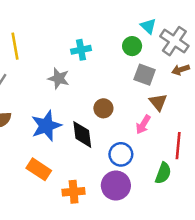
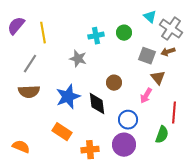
green circle: (132, 46) -> (124, 33), moved
brown arrow: (181, 70) -> (168, 52), moved

